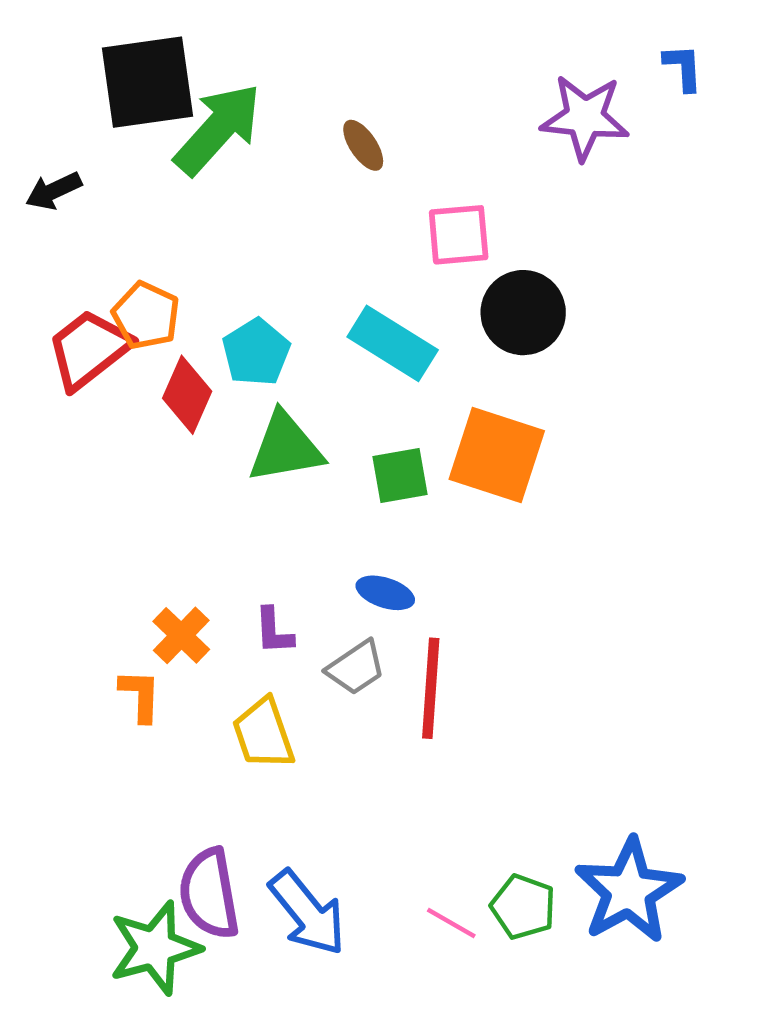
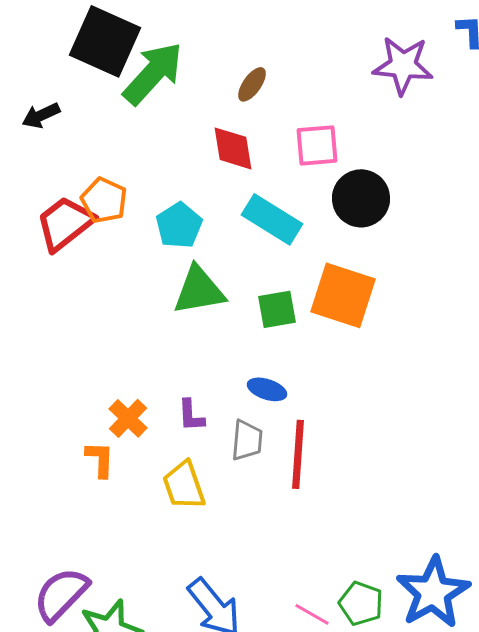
black square: (148, 82) -> (105, 41), turned 32
brown ellipse: (363, 145) -> (252, 84), turned 69
red diamond: (187, 395) -> (233, 148), moved, turned -33
gray trapezoid: (356, 668) -> (247, 440), turned -51
purple semicircle: (209, 894) -> (61, 594), moved, turned 54

